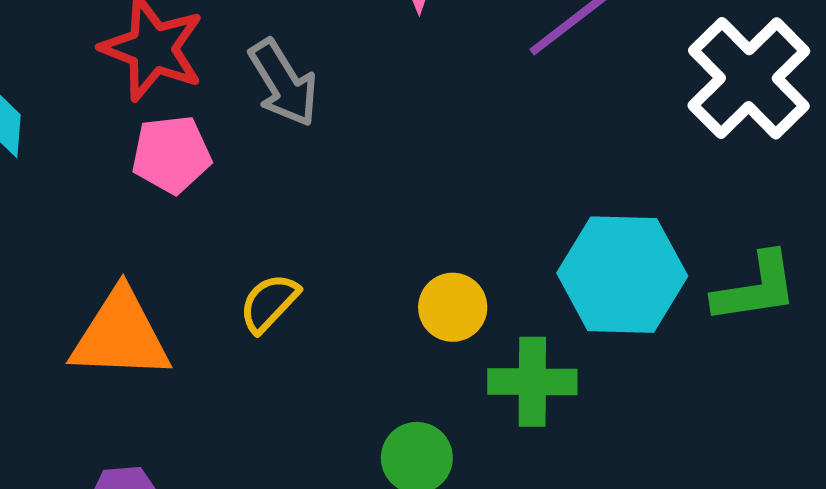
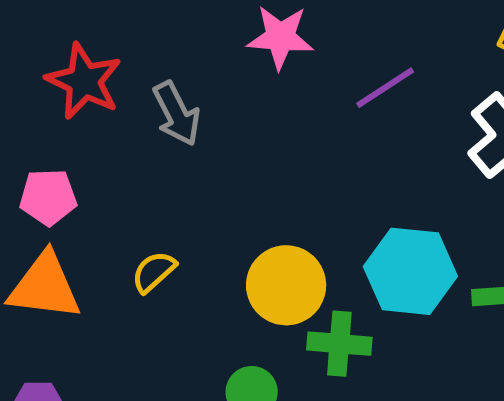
pink pentagon: (171, 154) -> (48, 197), moved
yellow circle: (453, 307) -> (286, 285), size x1.6

